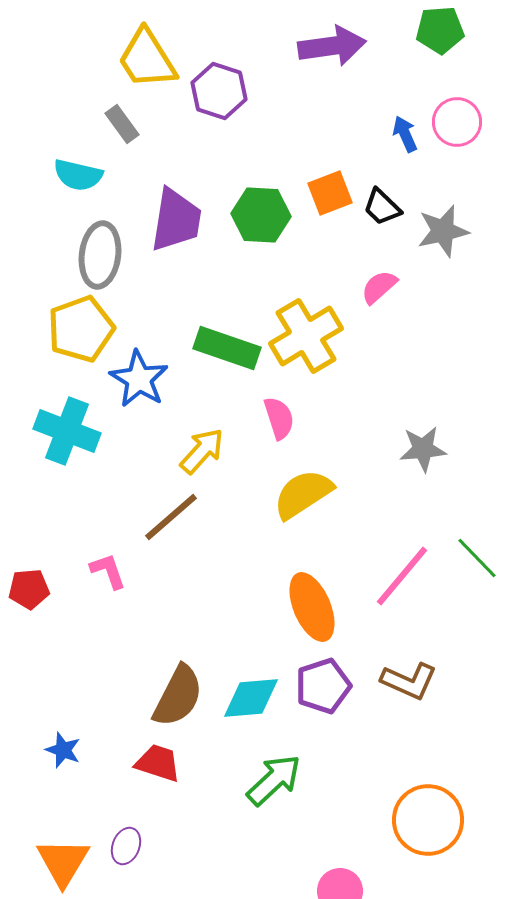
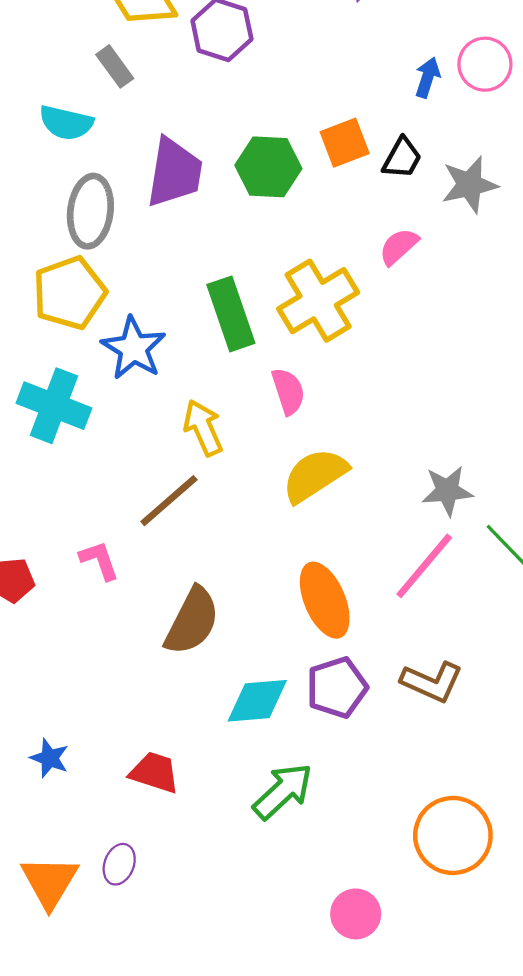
blue arrow: (405, 134) -> (427, 77), turned 42
black trapezoid: (382, 207) -> (402, 158), turned -105
green rectangle: (227, 348) -> (231, 314), turned 52
gray star: (423, 449) -> (447, 491), moved
yellow arrow: (202, 451) -> (203, 428), turned -66
brown semicircle: (178, 696) -> (192, 621), moved

